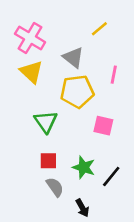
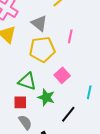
green triangle: (46, 122) -> (27, 81), moved, turned -36
pink square: (103, 126) -> (62, 75), turned 35
green star: (84, 167) -> (46, 97), moved

